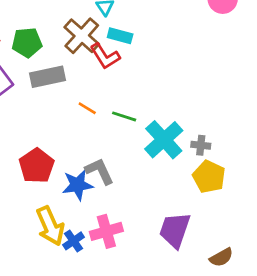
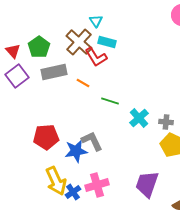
green pentagon: (27, 43) -> (39, 47), turned -30
orange line: (87, 108) -> (83, 83), moved
cyan cross: (164, 140) -> (139, 118), size x0.7
red pentagon: (37, 166) -> (46, 137), turned 30

